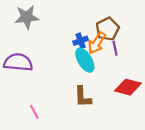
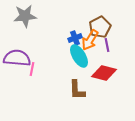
red diamond: (128, 87) -> (104, 73), moved
pink line: (34, 112) -> (32, 69), moved, turned 40

